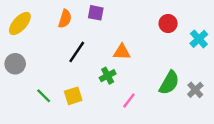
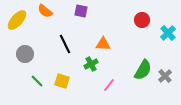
orange semicircle: (65, 19) -> (45, 11), moved, turned 112
black line: (77, 52) -> (65, 44), turned -60
gray circle: (15, 64) -> (25, 54), moved
yellow square: (73, 96) -> (62, 81), turned 35

